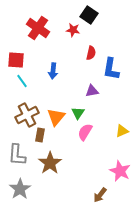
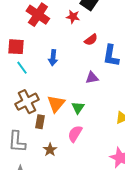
red semicircle: (91, 53) -> (91, 40), turned 40
green triangle: (78, 113) -> (78, 108), moved
pink semicircle: (85, 132) -> (75, 134), moved
brown star: (50, 163) -> (50, 150), size x0.6

